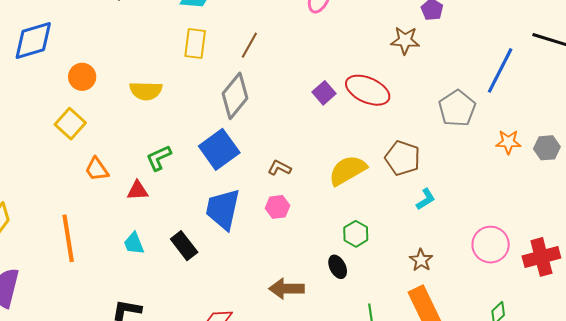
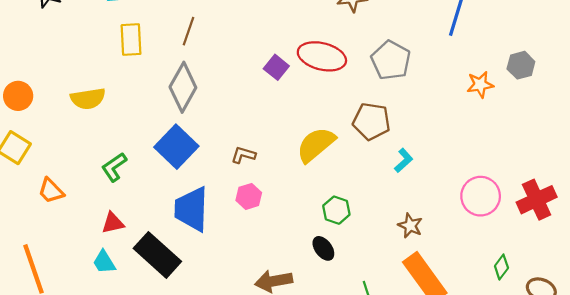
gray pentagon: (457, 108) -> (391, 60), moved
gray hexagon: (547, 148) -> (521, 65), moved
red triangle: (138, 190) -> (113, 223), moved
black rectangle: (184, 246) -> (157, 255), size x1.5

